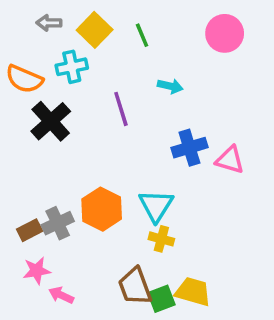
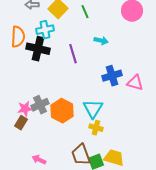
orange semicircle: (24, 79) -> (18, 37), turned -110
black cross: (51, 121) -> (38, 49), moved, turned -35
gray cross: (58, 223) -> (40, 105), moved
brown rectangle: (30, 230) -> (21, 123), turned -32
pink star: (37, 271) -> (25, 109), moved

